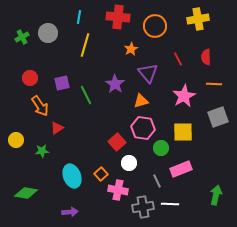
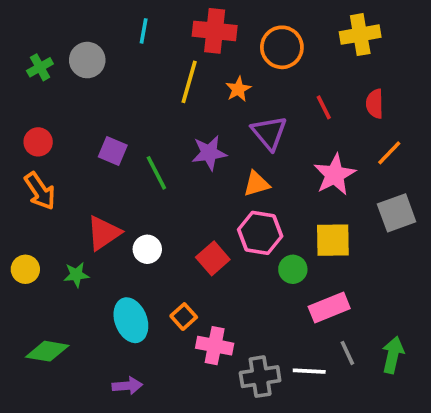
yellow line: (85, 45) -> (189, 82), moved
red circle: (30, 78) -> (38, 142), moved
purple square: (62, 83) -> (113, 151), turned 35
purple star: (115, 84) -> (209, 153), turned 30
orange line: (214, 84) -> (389, 153), turned -49
orange arrow: (40, 106) -> (40, 191), moved
red triangle: (57, 128) -> (104, 233), size x1.5
yellow circle: (16, 140) -> (25, 269), moved
white circle: (129, 163) -> (147, 249), moved
gray line: (157, 181) -> (347, 353), moved

